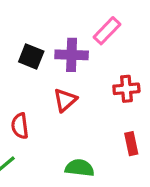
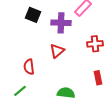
black square: (31, 56) -> (33, 15), moved

